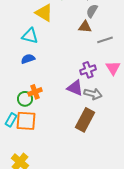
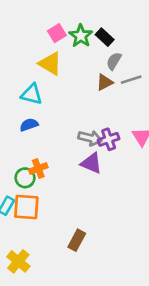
brown triangle: (85, 27) -> (105, 82), turned -32
gray line: (105, 40) -> (131, 80), moved
gray arrow: (93, 94) -> (90, 138), moved
brown rectangle: (85, 120) -> (77, 240), moved, size x0.7

